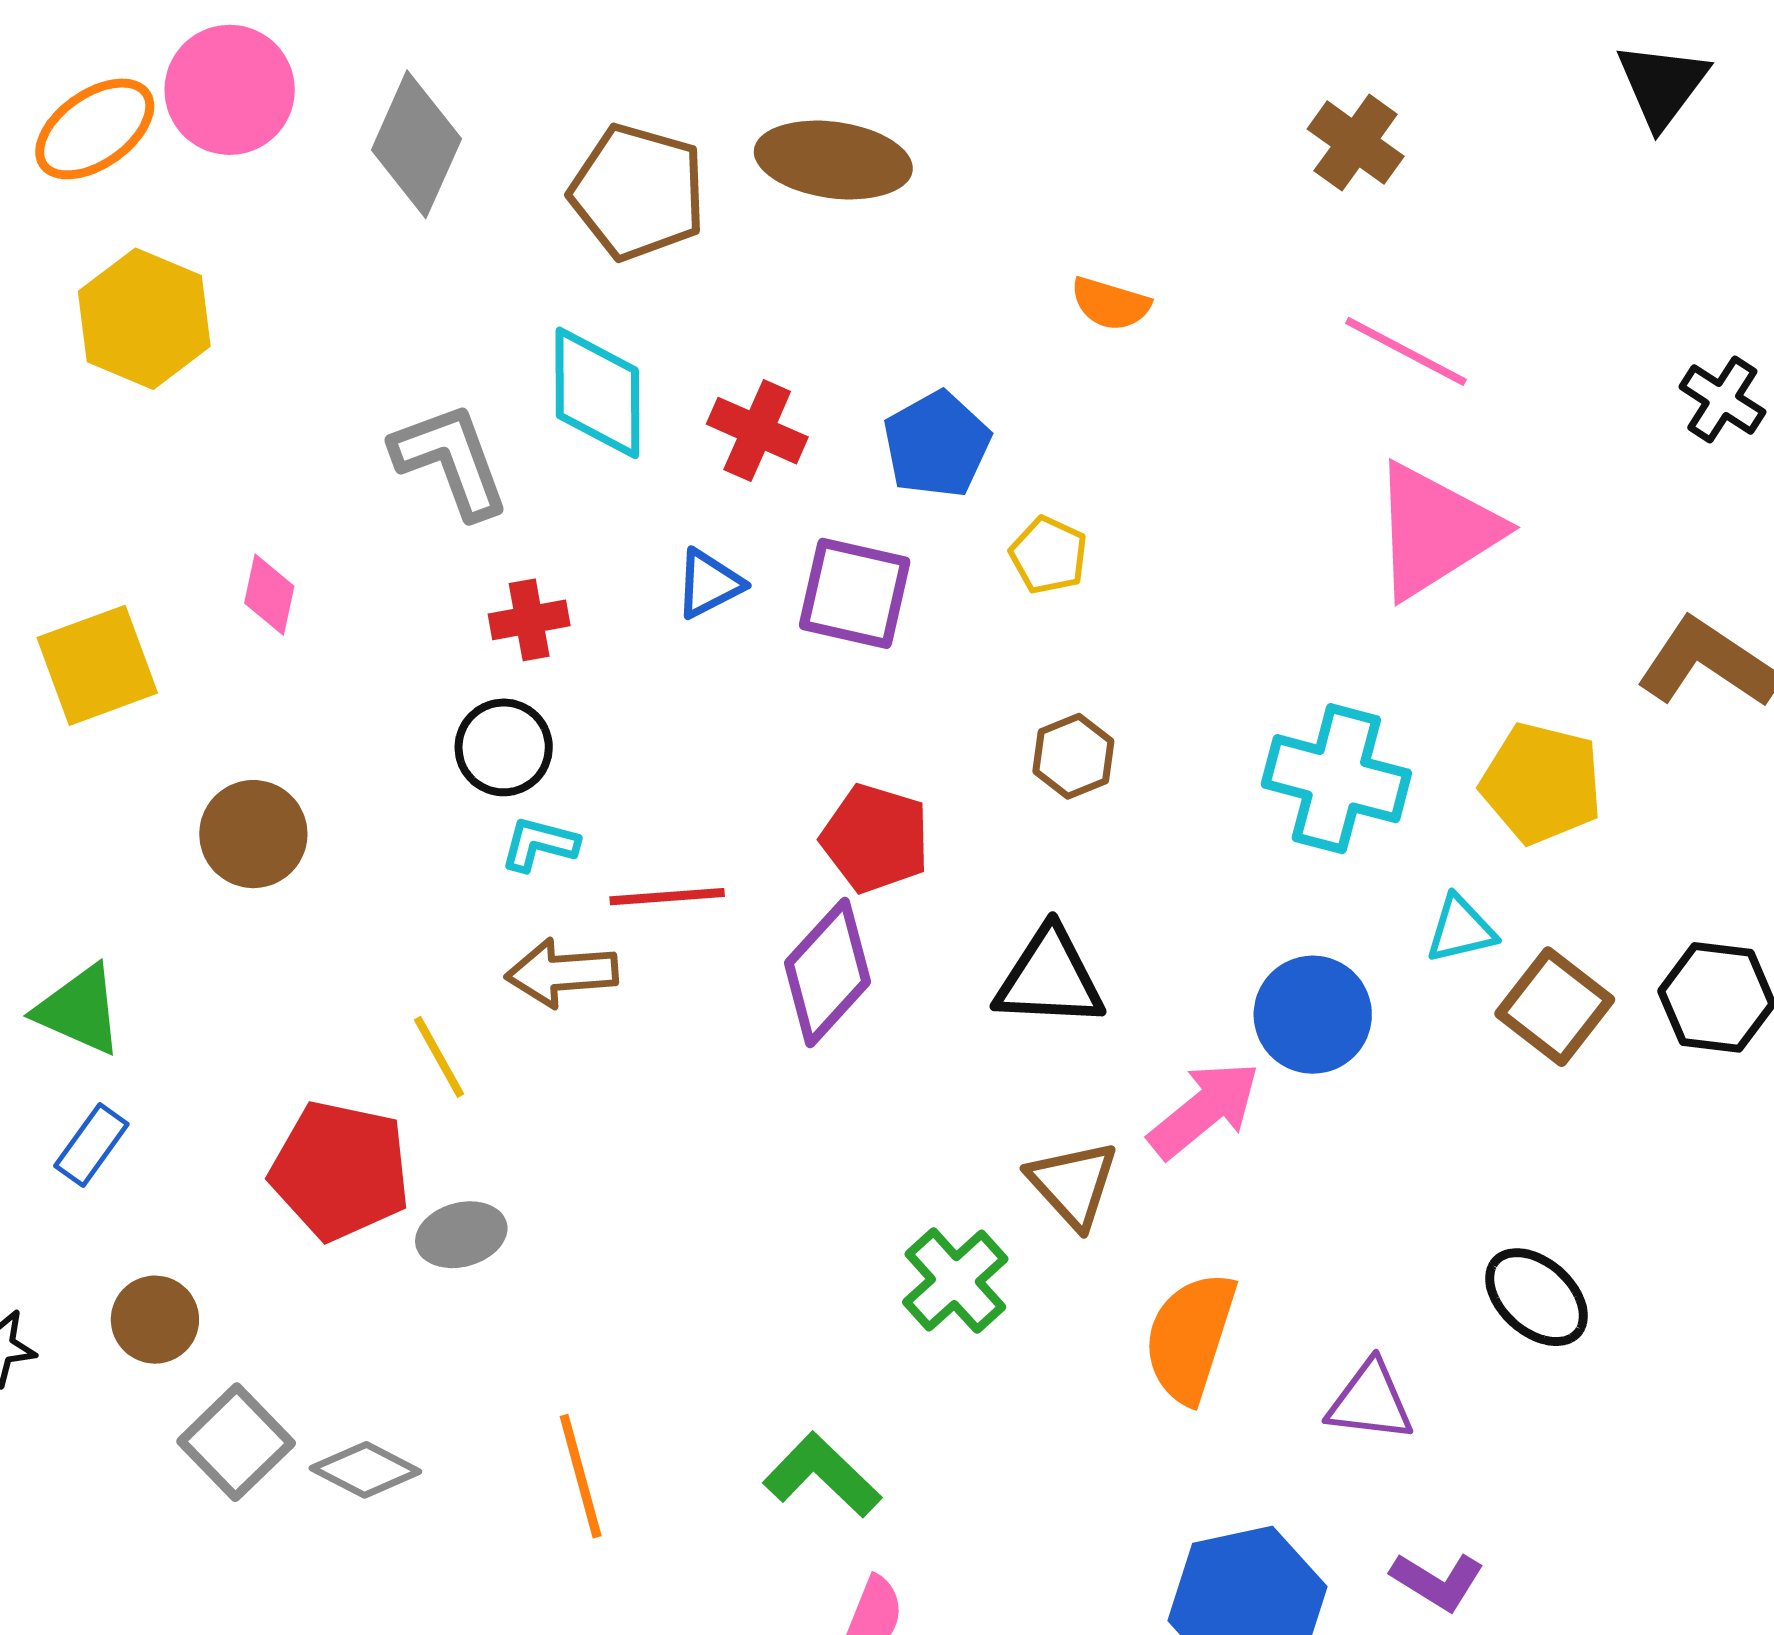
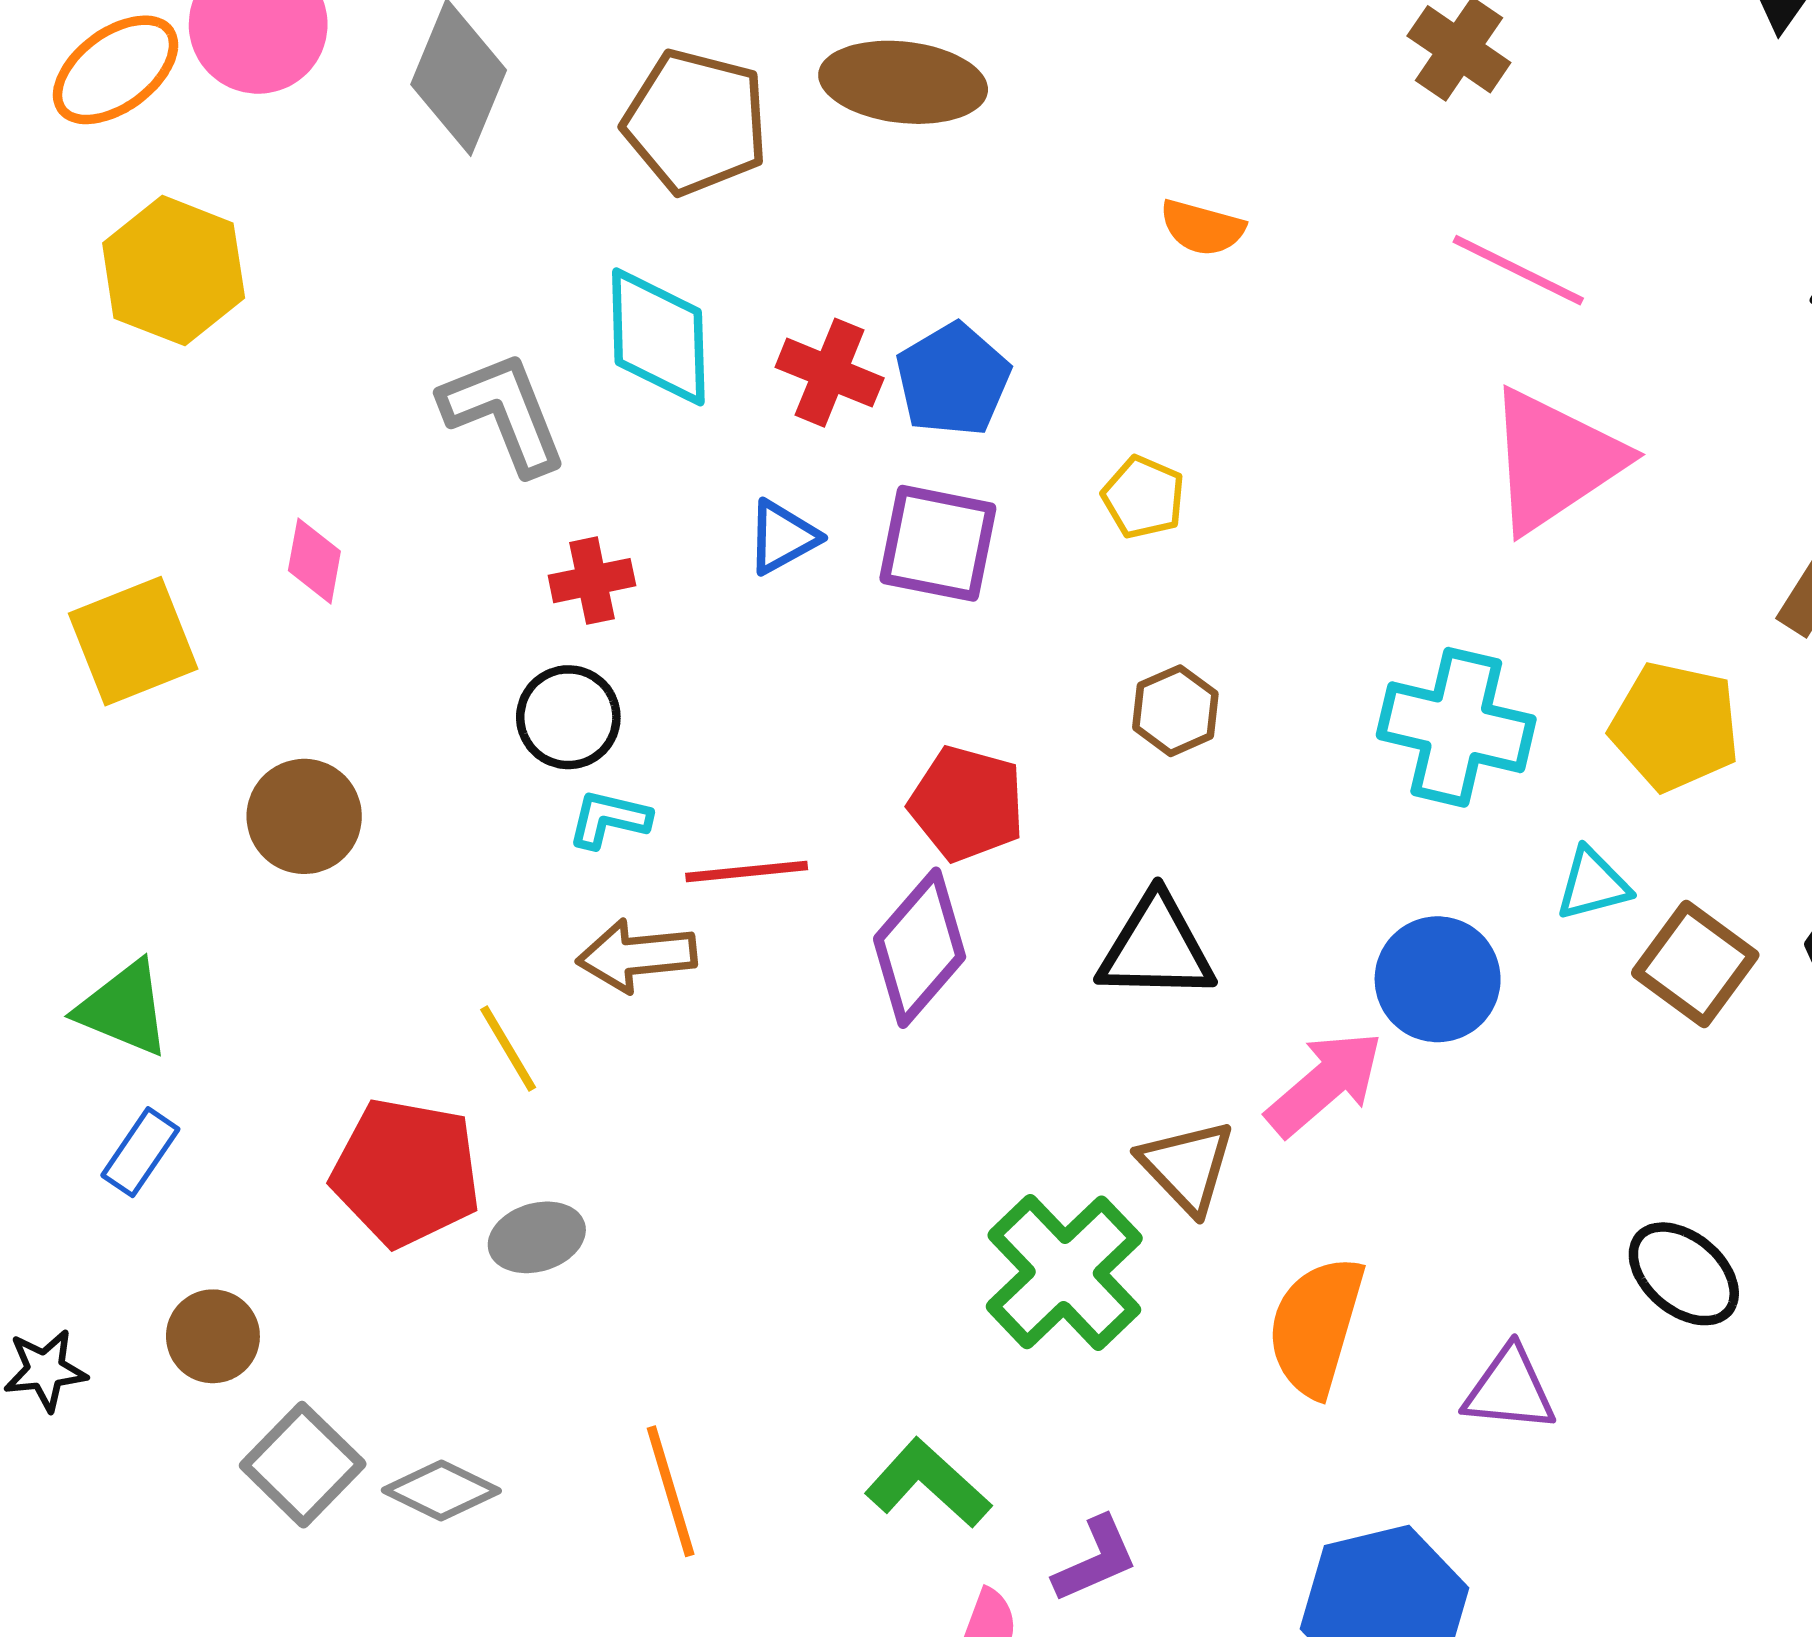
blue pentagon: (937, 444) -> (953, 380), moved
green cross: (955, 1281) -> (1064, 1272), size x1.4
purple L-shape: (1437, 1581) -> (1095, 1559), moved, turned -54

